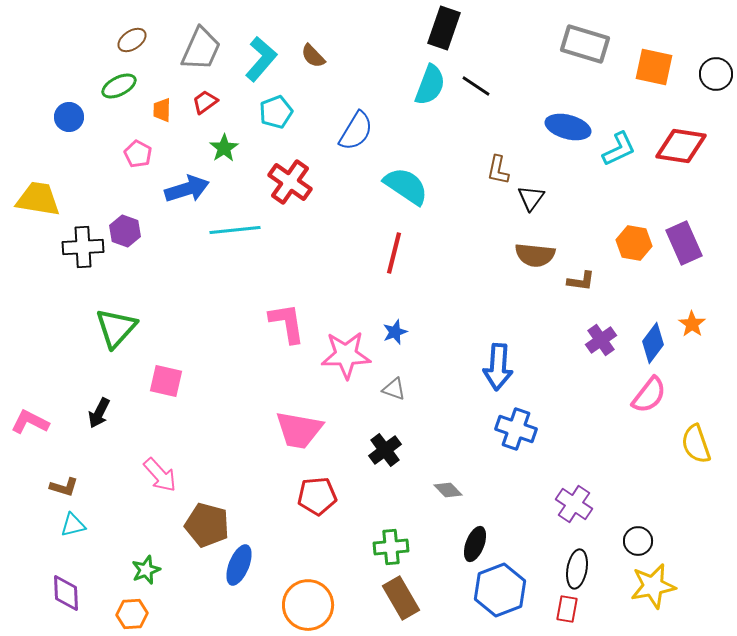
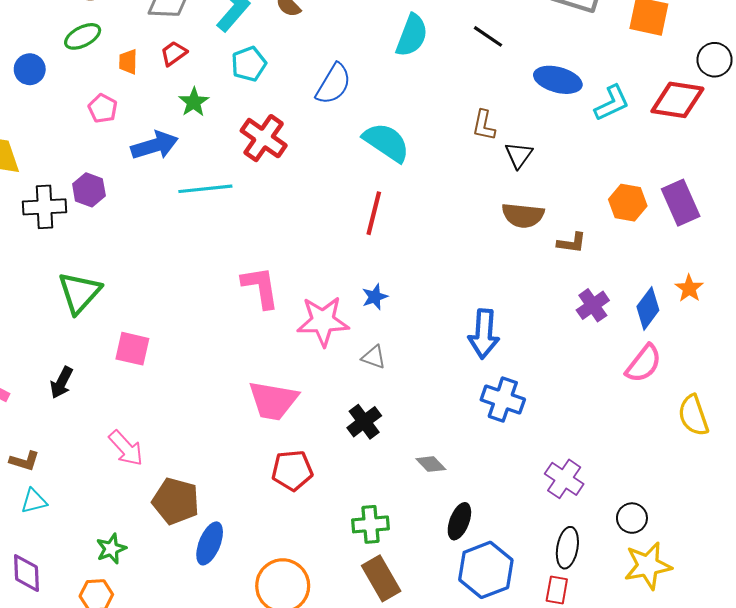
black circle: (716, 74) -> (715, 60), moved
black line: (476, 86) -> (488, 36), moved

